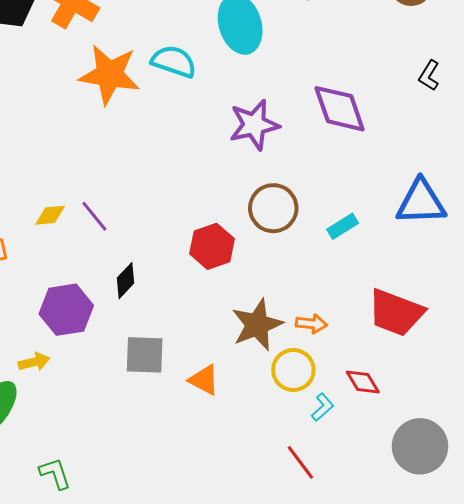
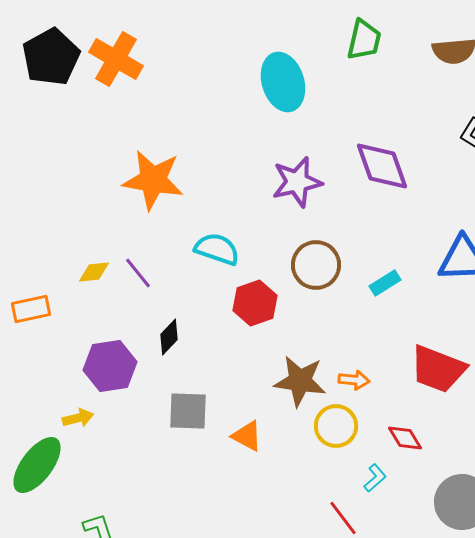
cyan semicircle: (174, 61) -> (217, 249), moved
orange star: (109, 74) -> (153, 180), moved
brown star: (257, 325) -> (300, 381), turned 30
cyan L-shape: (323, 407) -> (375, 478), moved

